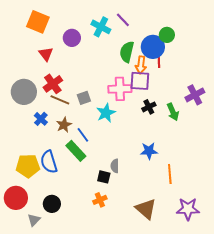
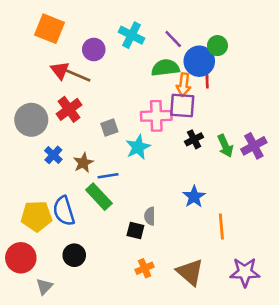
purple line: (123, 20) -> (173, 39), moved
green semicircle: (127, 52) -> (165, 68), turned 70
purple cross: (195, 95) -> (254, 146), moved
brown line: (60, 100) -> (78, 76), moved
blue line: (83, 135) -> (108, 176), turned -63
blue star: (149, 151) -> (194, 197), turned -30
orange cross: (100, 200) -> (145, 268), moved
black circle: (52, 204) -> (74, 255), moved

